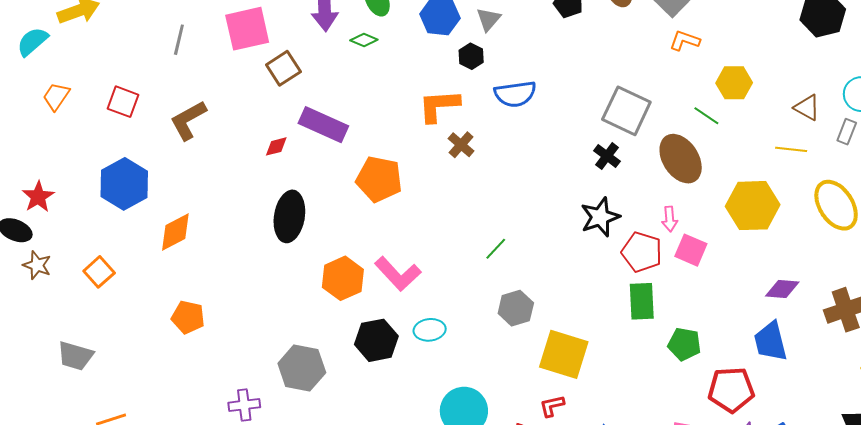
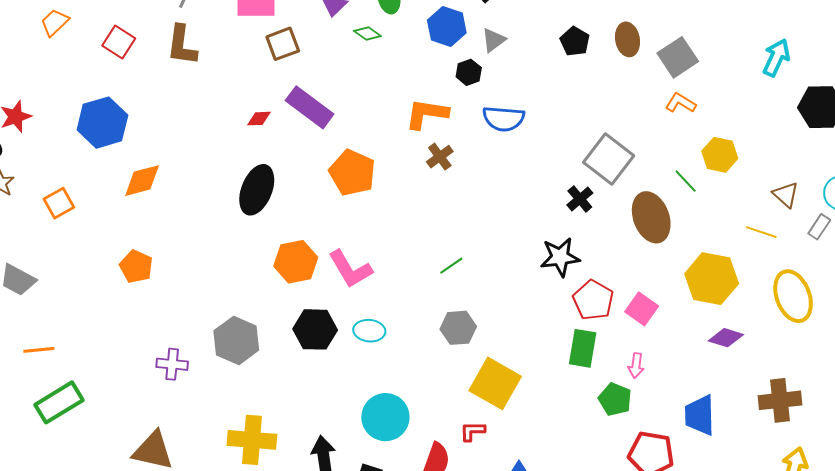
brown L-shape: (188, 120) -> (182, 45), moved, turned -66
pink arrow: (670, 219) -> (636, 366), moved
purple diamond: (782, 289) -> (726, 338), moved

